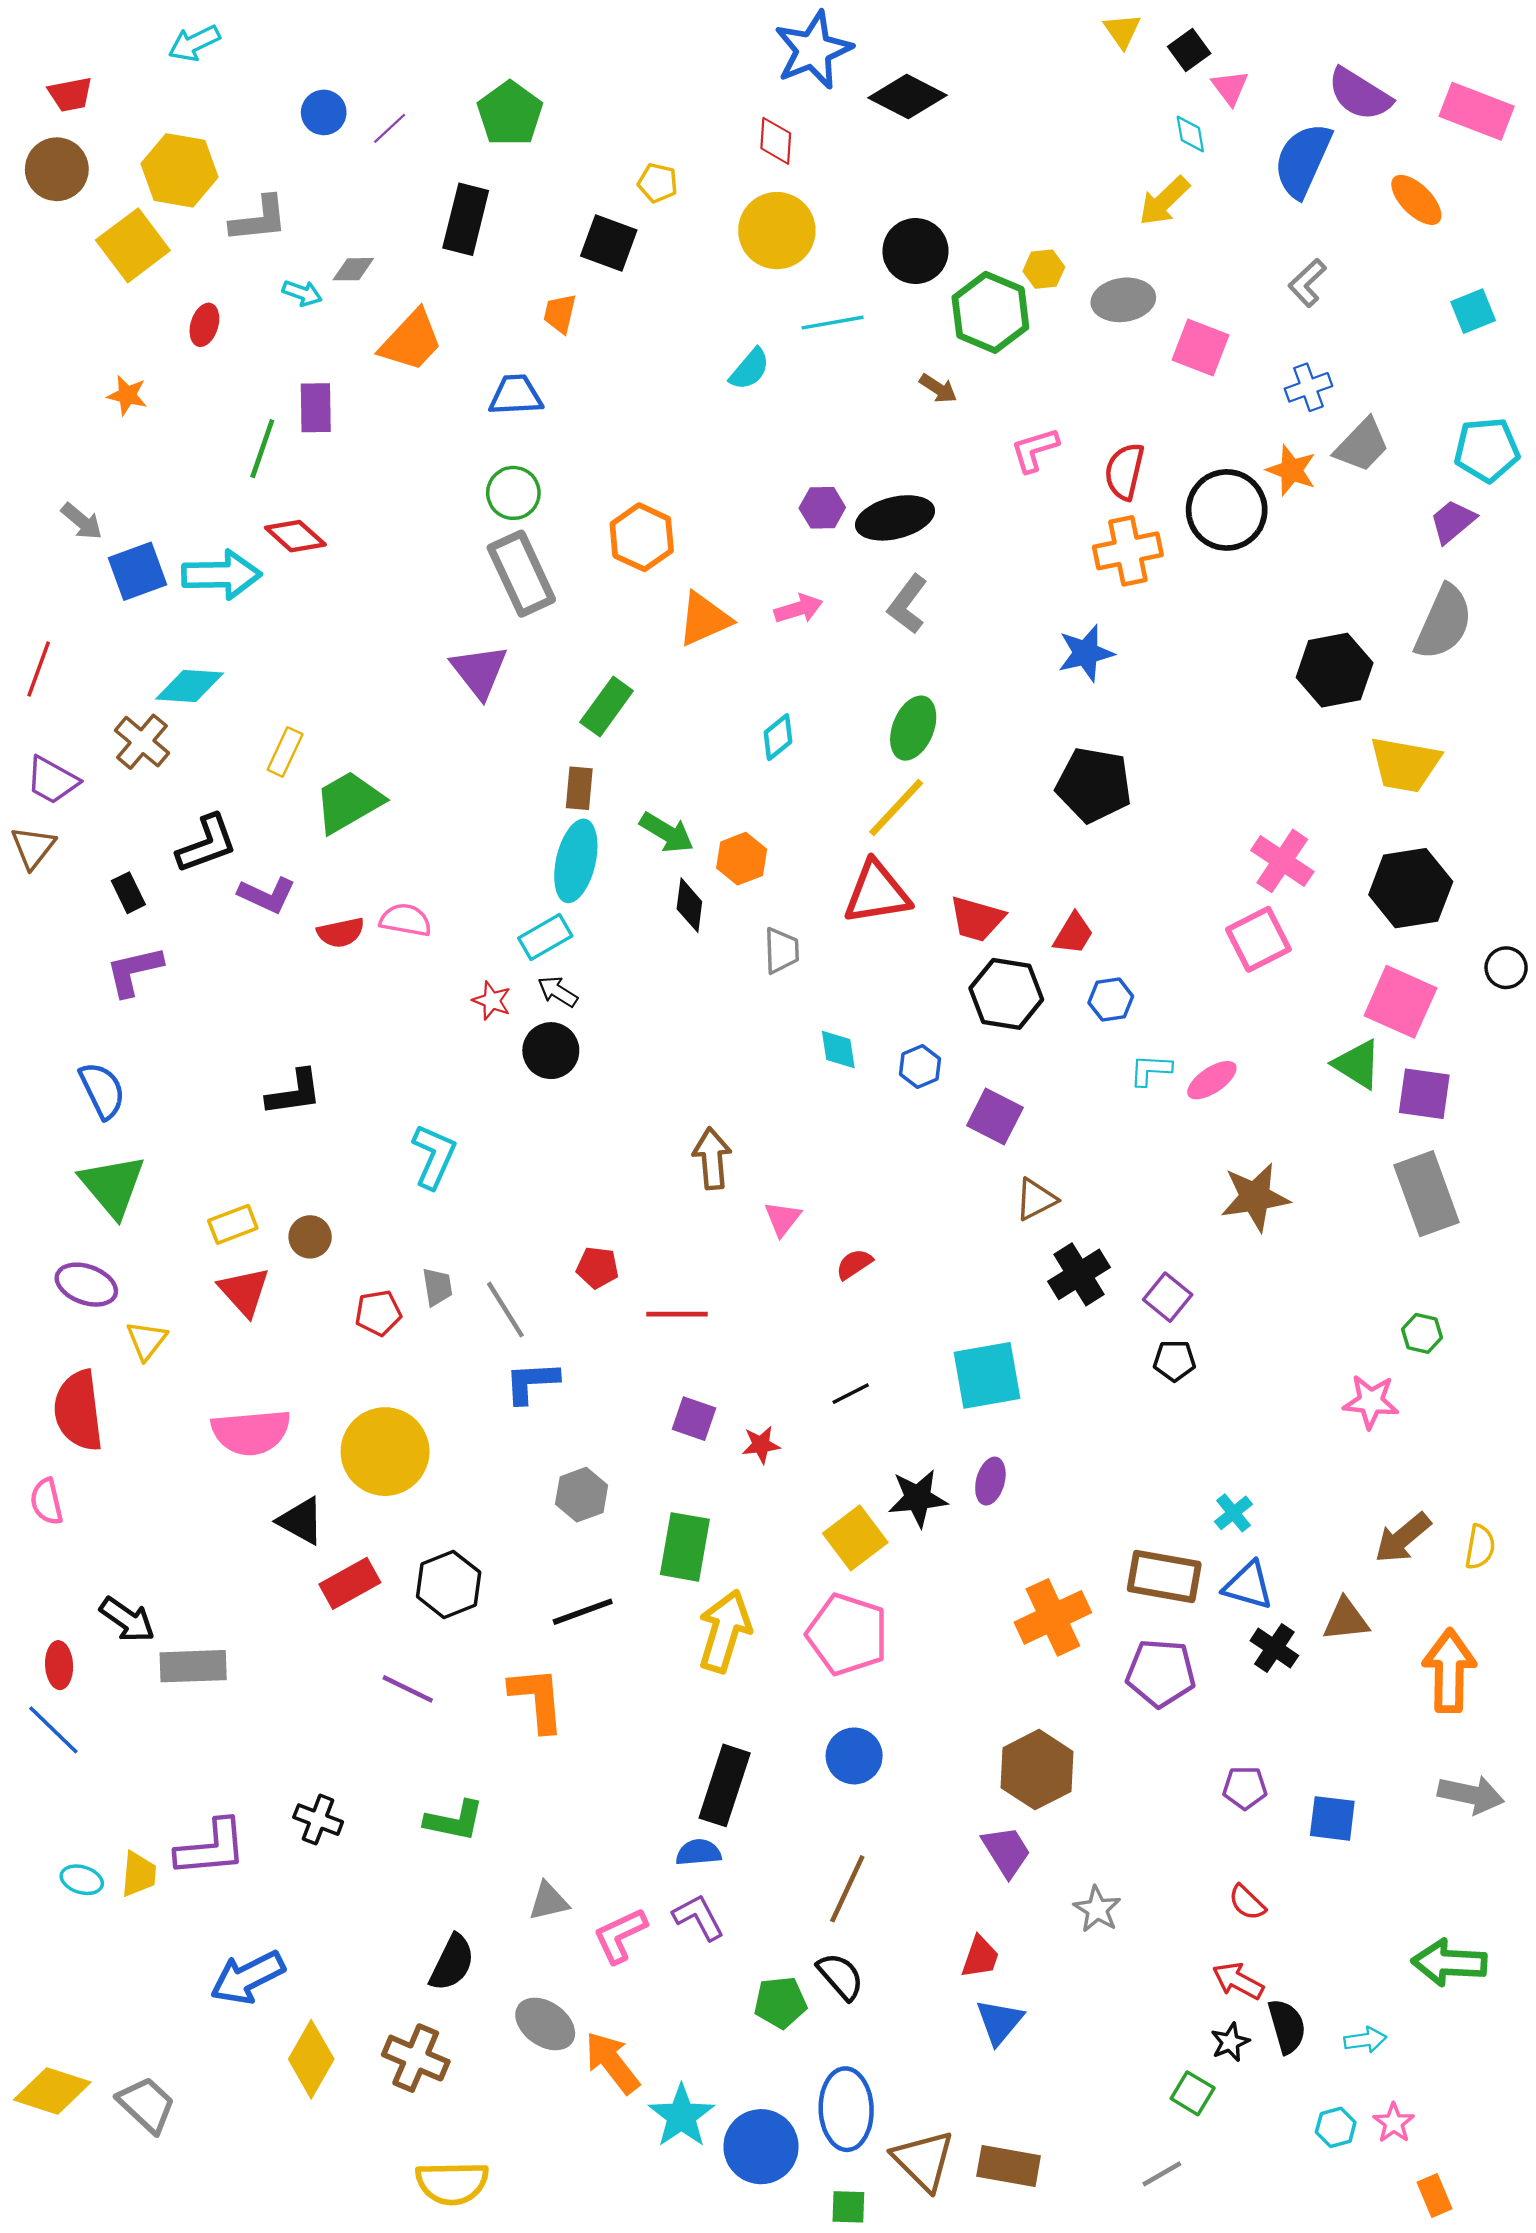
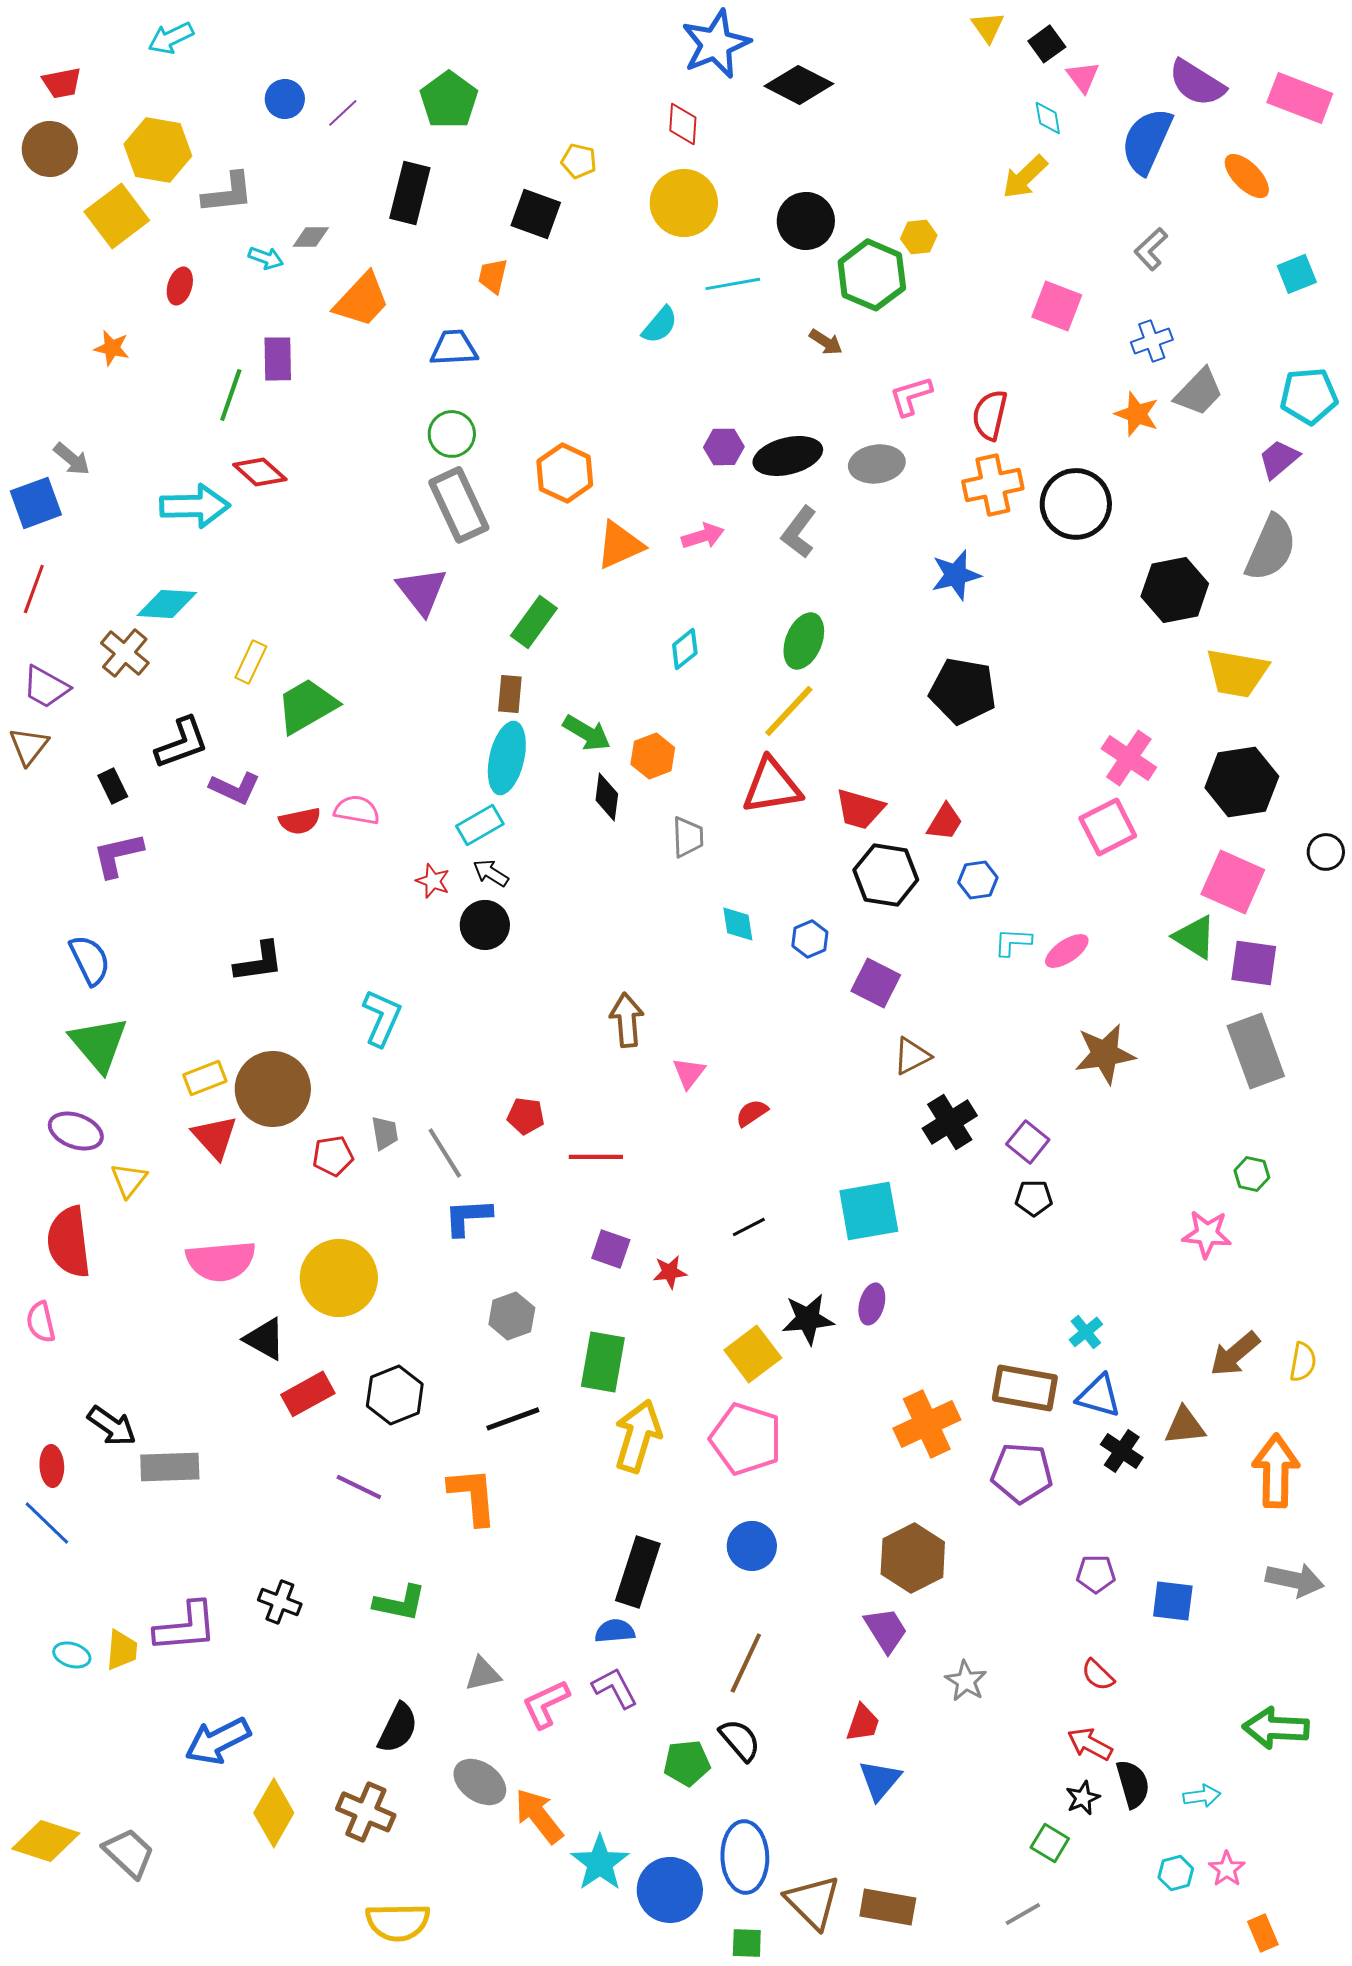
gray ellipse: (1123, 300) -> (877, 464), moved
black circle: (1227, 510) -> (1076, 504), moved
blue square: (137, 571) -> (36, 503), moved
brown circle: (310, 1237) -> (273, 1089), size x2.0

